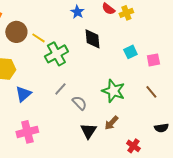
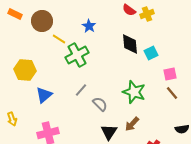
blue star: (77, 12) -> (89, 26), moved
brown circle: (16, 32) -> (42, 21), moved
black diamond: (92, 39) -> (130, 44), moved
pink square: (153, 60) -> (170, 74), moved

